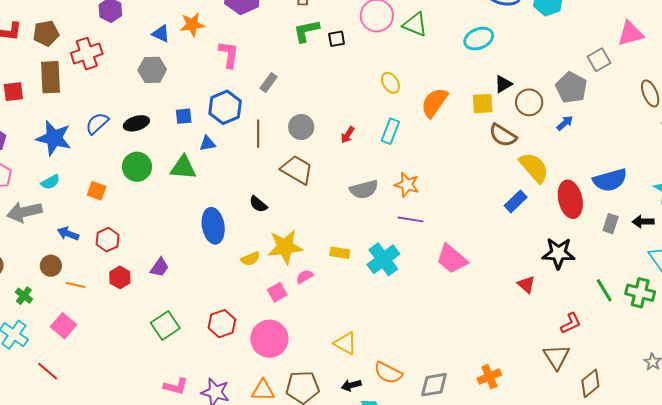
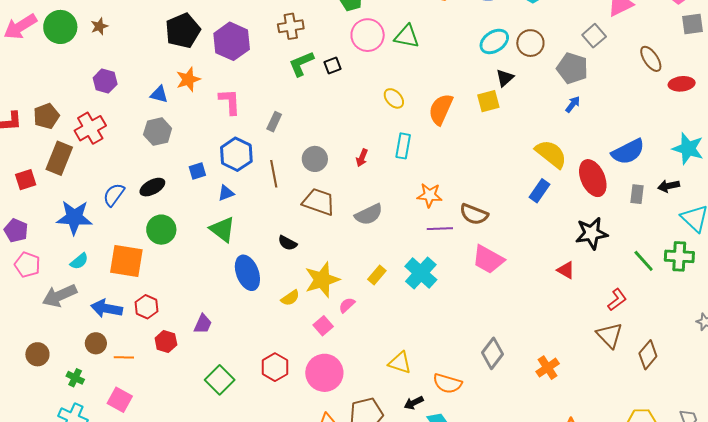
cyan ellipse: (479, 39) -> (494, 41), moved
brown rectangle: (50, 77) -> (59, 158), turned 36
brown circle: (529, 102) -> (530, 43), moved
brown semicircle: (503, 135) -> (474, 214), moved
green triangle: (183, 168) -> (222, 229), moved, turned 44
gray semicircle: (364, 189) -> (369, 214), moved
orange square: (97, 191) -> (126, 261), size x1.8
blue arrow: (68, 234) -> (107, 308), size x1.4
yellow rectangle: (340, 253) -> (377, 275), turned -48
gray diamond: (434, 385) -> (492, 353), moved, turned -32

